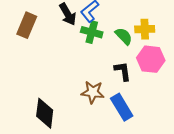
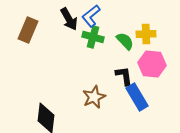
brown star: (93, 92) -> (94, 97), turned -30
blue rectangle: (122, 107) -> (137, 97), moved

